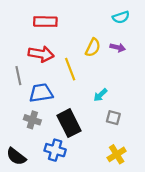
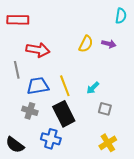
cyan semicircle: (121, 17) -> (121, 16), moved, turned -63
red rectangle: (45, 22) -> (18, 20), moved
yellow line: (70, 69) -> (65, 86), moved

